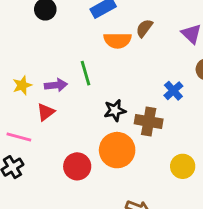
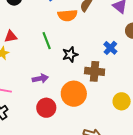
purple arrow: (56, 85) -> (40, 78), moved
black star: (115, 110) -> (70, 55), moved
red triangle: (46, 112) -> (11, 36), moved, turned 32

